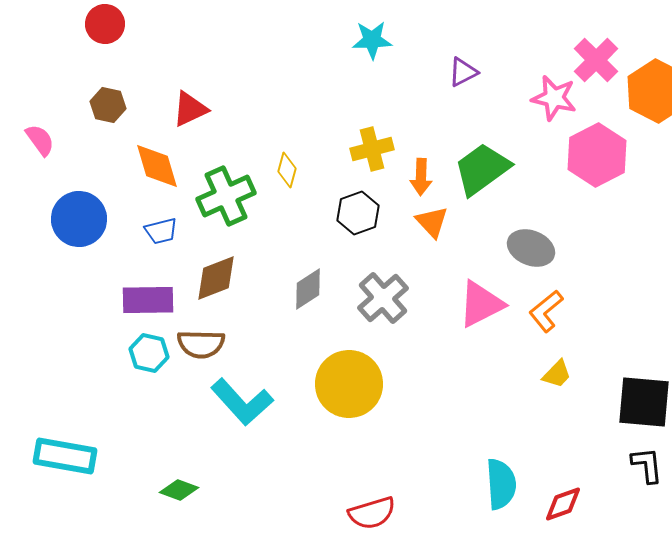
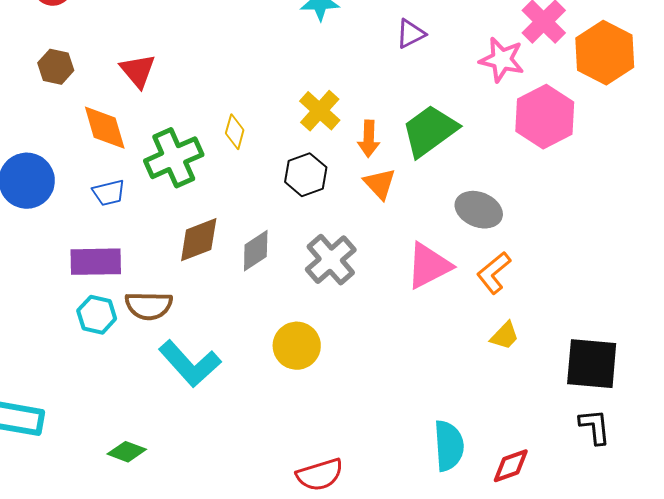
red triangle: (190, 109) -> (138, 71), turned -45
yellow cross: (372, 149) -> (320, 111), turned -33
brown diamond: (216, 278) -> (199, 240), moved
yellow circle: (349, 384) -> (297, 346), size x0.7

